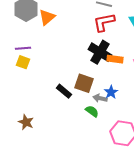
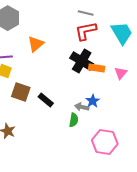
orange triangle: (47, 17) -> (36, 44), moved
brown square: (84, 83) -> (21, 92), moved
green semicircle: (92, 111) -> (74, 120), turned 64

